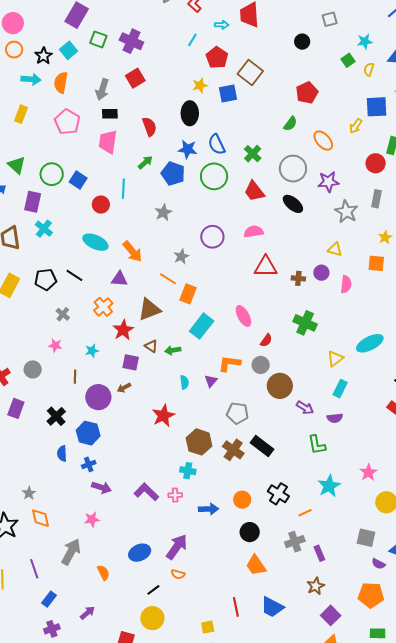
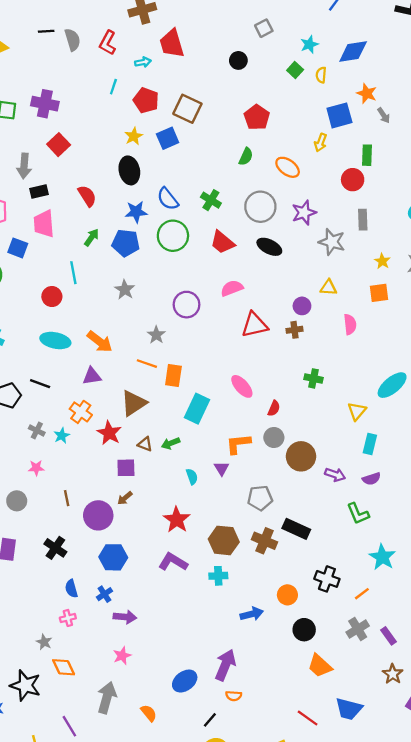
blue square: (78, 180) -> (18, 248), moved
purple circle: (321, 273) -> (302, 306), moved
green cross: (305, 323) -> (313, 378), size x0.7
cyan star: (92, 351) -> (62, 436), moved
blue hexagon: (88, 433) -> (113, 557), moved
purple L-shape: (146, 492) -> (173, 562), moved
pink cross: (175, 495) -> (68, 618), moved
red line: (236, 607) -> (308, 718), turned -30

